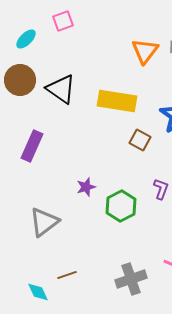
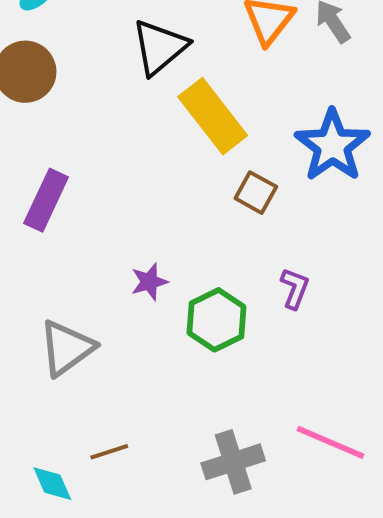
black triangle: (61, 89) -> (160, 47), moved, turned 44
yellow rectangle: (117, 101) -> (213, 116), turned 42

